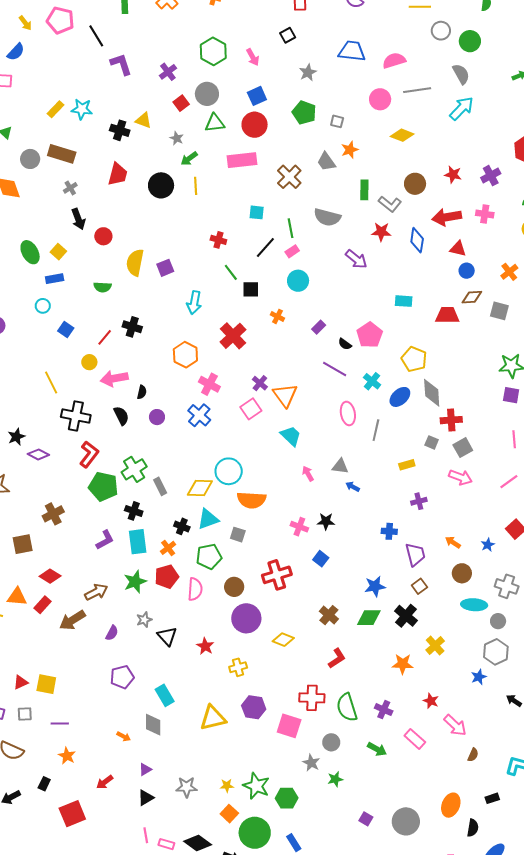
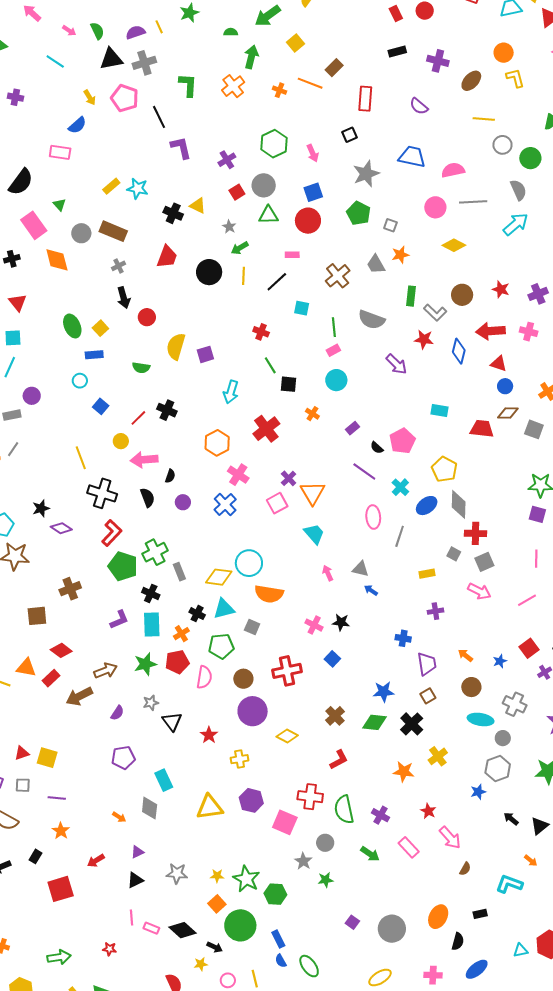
gray star: (308, 72) -> (366, 174), size x1.5
pink rectangle: (242, 160) -> (292, 255), size x0.5
black line: (265, 248) -> (277, 282), moved

